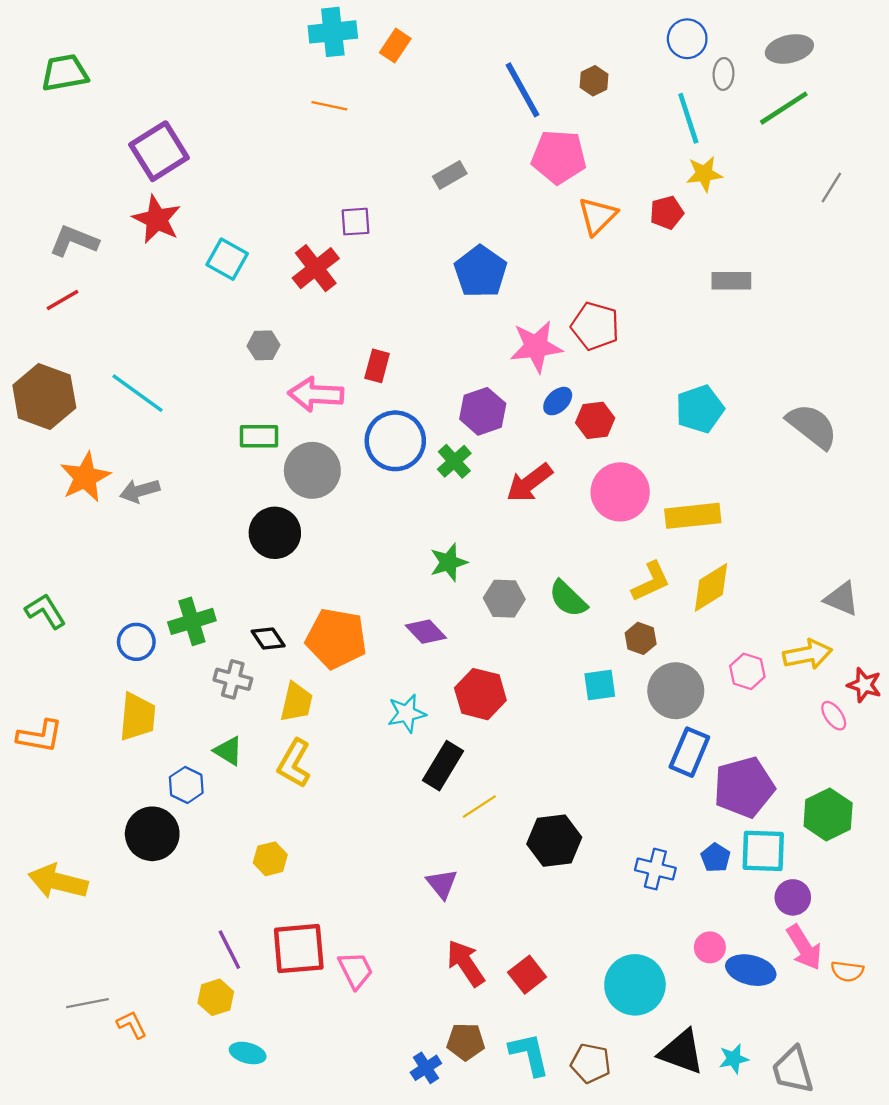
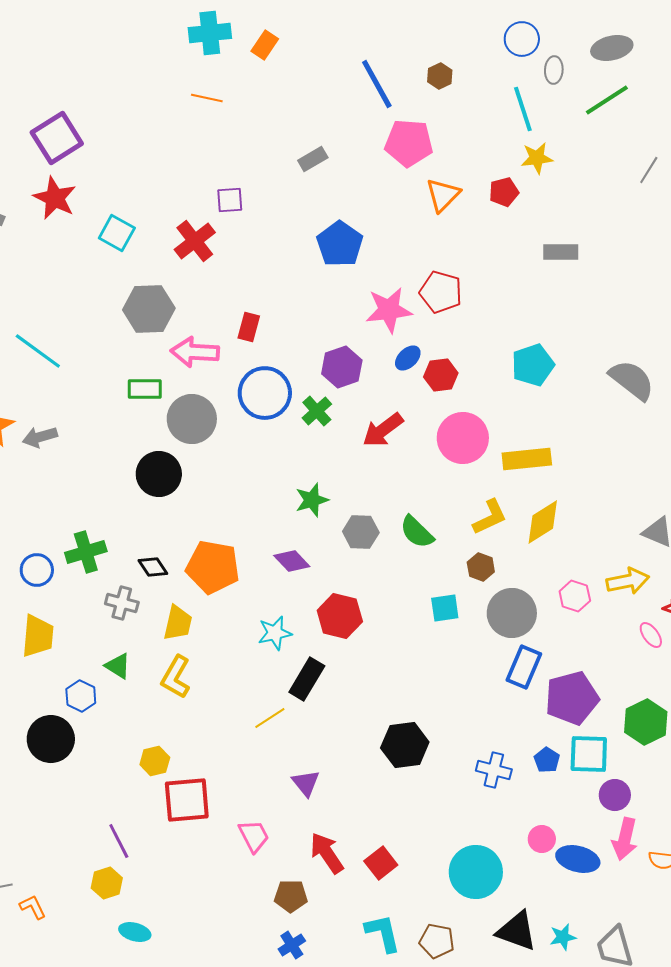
gray hexagon: (264, 345) -> (149, 309), size x1.8
yellow line: (479, 807) -> (270, 718), moved
pink arrow: (804, 947) -> (625, 839), turned 45
red square: (299, 949) -> (187, 800), moved
pink trapezoid: (356, 970) -> (254, 836), moved
brown pentagon: (466, 1042) -> (291, 896), moved

